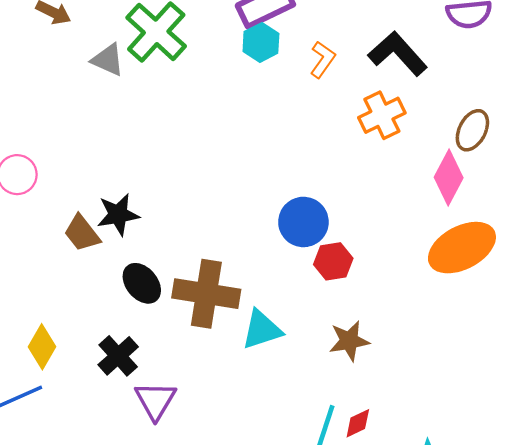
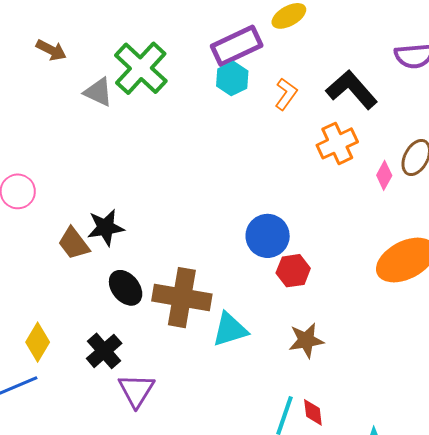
pink diamond: (449, 178) -> (384, 175), moved, size x0.6
red diamond: (358, 423) -> (313, 412), turned -72

